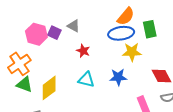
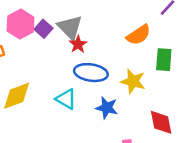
gray triangle: (74, 26) -> (70, 27), size x1.5
blue ellipse: (121, 33) -> (91, 73), moved
red star: (83, 51) -> (78, 44), moved

